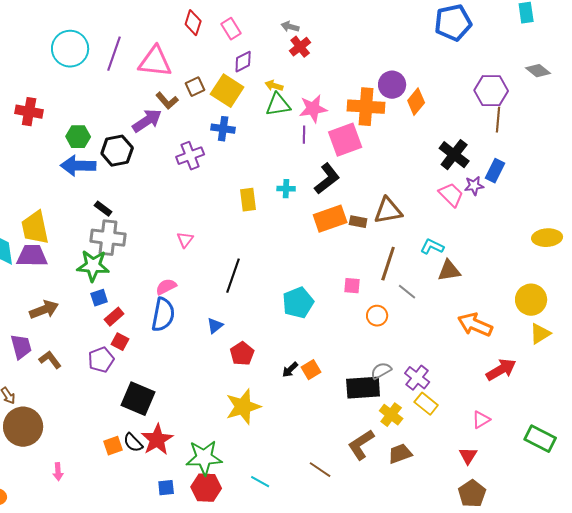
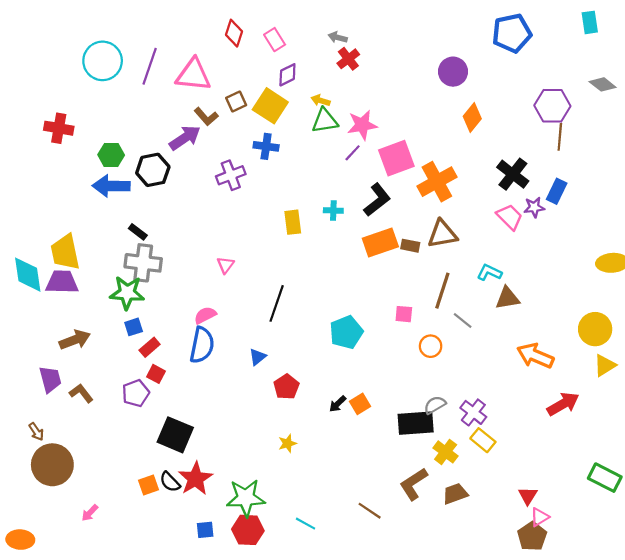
purple circle: (392, 85) -> (453, 72), moved
orange cross: (366, 107) -> (437, 182), moved, turned -33
purple line: (304, 135) -> (353, 153), turned 42
yellow star: (243, 407) -> (287, 443), size x0.5
pink triangle: (481, 420) -> (540, 517), moved
pink arrow: (58, 472) -> (90, 513), turned 48

